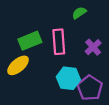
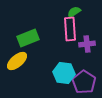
pink rectangle: (59, 42) -> (70, 29), moved
purple cross: (93, 47) -> (87, 44), turned 35

